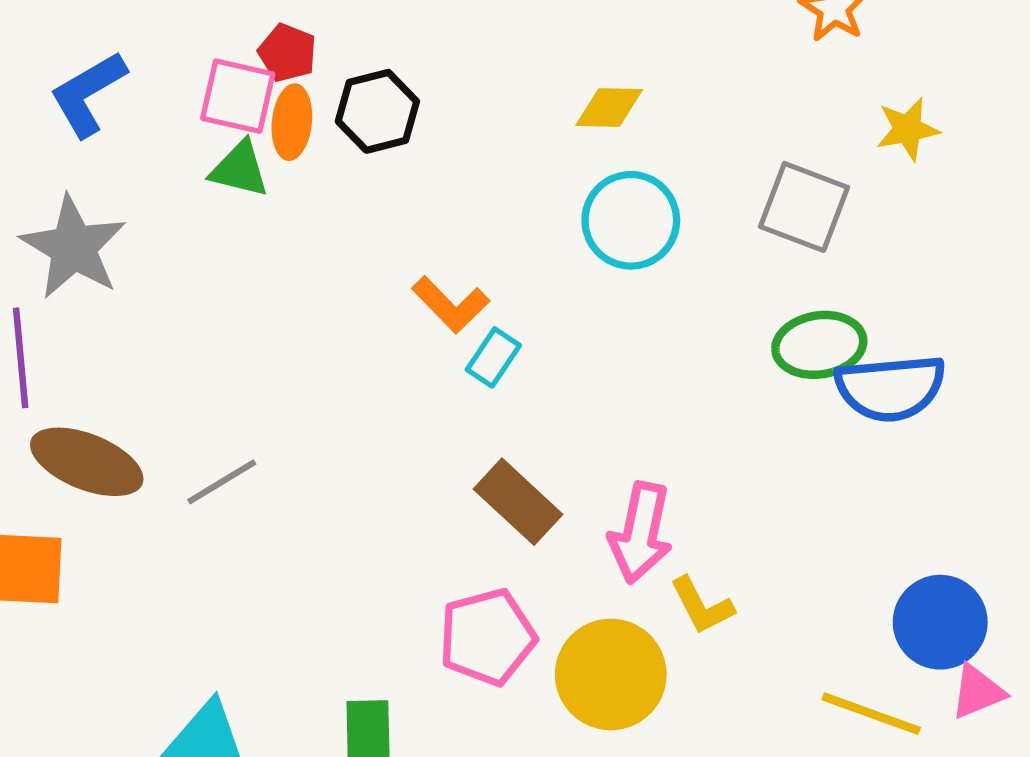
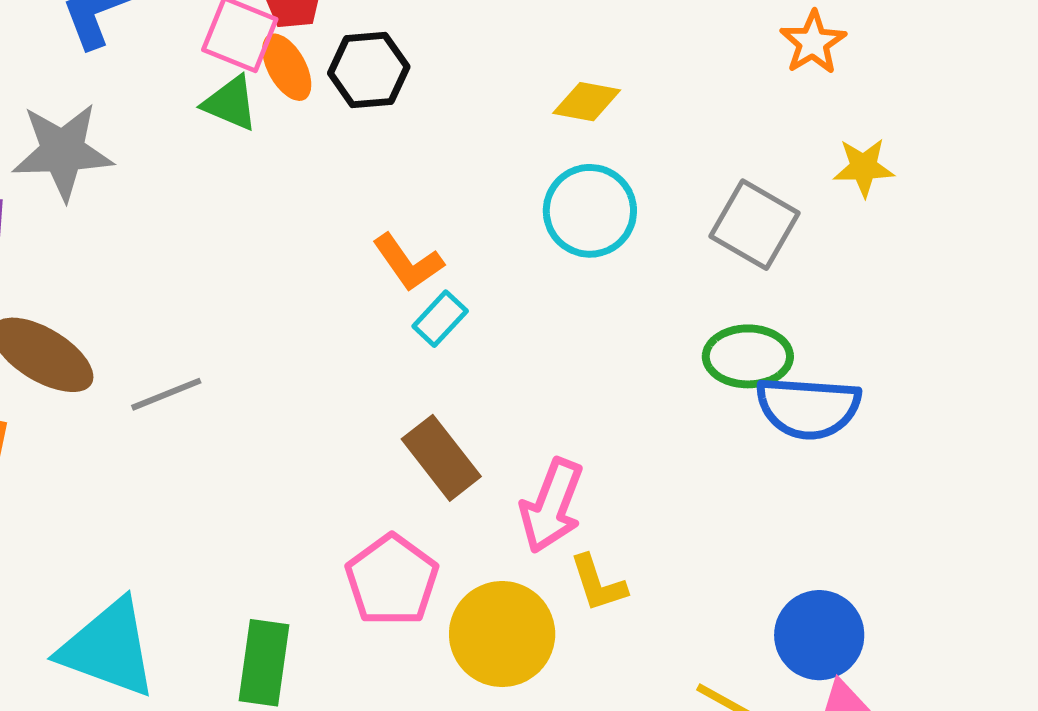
orange ellipse: (292, 122) -> (287, 67), turned -44
gray star: (73, 247) -> (63, 151), turned 30
pink pentagon: (487, 637) -> (392, 580), turned -30

